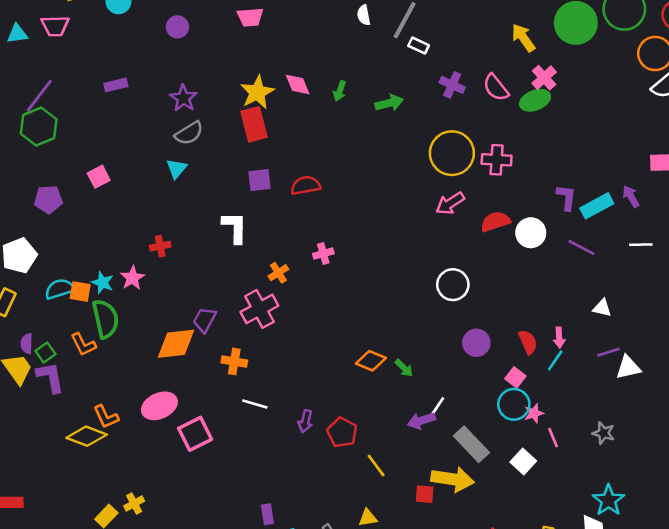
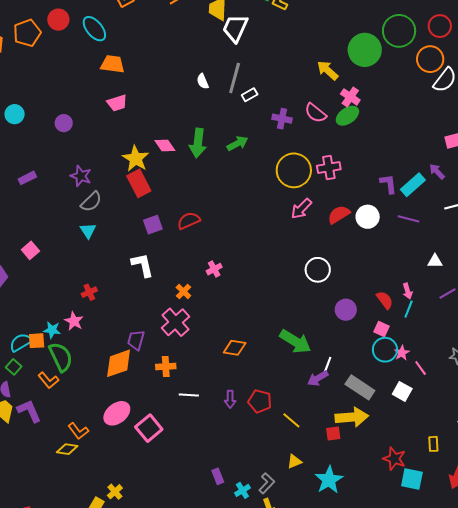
white rectangle: (419, 45) -> (250, 95), turned -42
green arrow: (340, 91) -> (198, 143), size x1.8
green square: (45, 352) -> (14, 367), moved
orange diamond: (371, 361) -> (235, 348), moved
green arrow: (404, 368) -> (295, 342), size x2.0
yellow diamond: (87, 436) -> (67, 449), size x0.7

